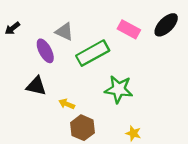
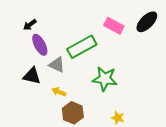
black arrow: (12, 28) -> (30, 25), moved
gray triangle: (64, 32) -> (57, 65), moved

